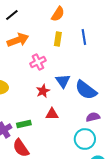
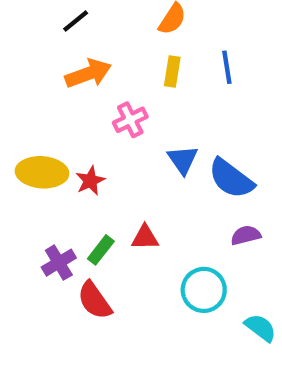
red star: (43, 91) -> (90, 181), moved
red triangle: (52, 114) -> (145, 237), moved
green rectangle: (24, 124) -> (101, 250), turned -40
cyan circle: (85, 139) -> (204, 290), moved

